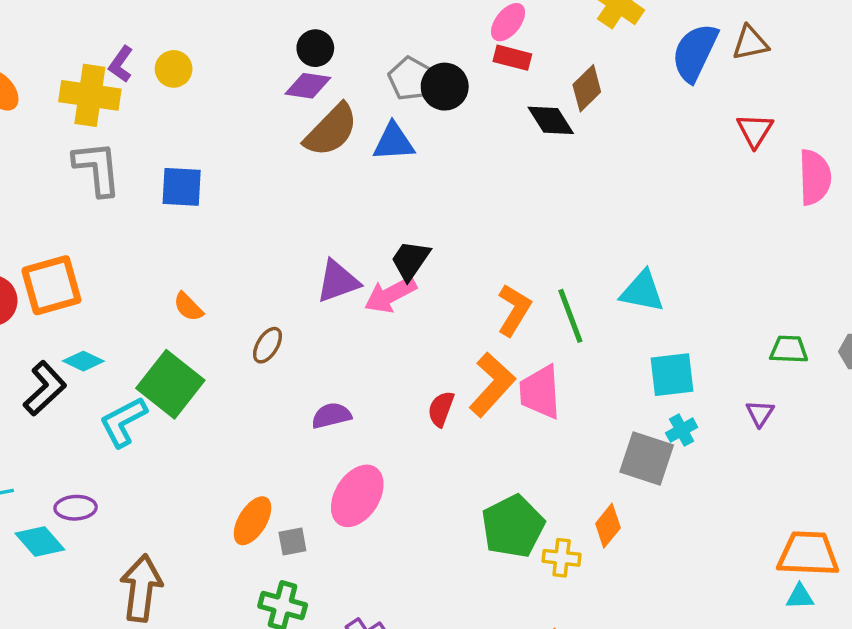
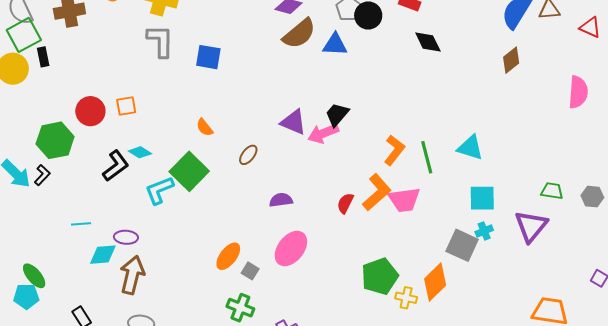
brown diamond: (587, 88) -> (511, 60), moved
red triangle: (755, 130) -> (590, 27), moved, turned -45
purple triangle: (338, 281) -> (293, 122), turned 36
orange square: (51, 285) -> (126, 106), size x0.6
pink trapezoid: (540, 392) -> (404, 200), turned -100
purple triangle: (760, 413) -> (531, 226), size x2.0
orange diamond: (608, 526) -> (435, 282), size x1.5
cyan diamond: (40, 541) -> (103, 255), turned -60
gray square: (292, 542) -> (250, 271), turned 36
brown arrow: (141, 588) -> (132, 275), moved

